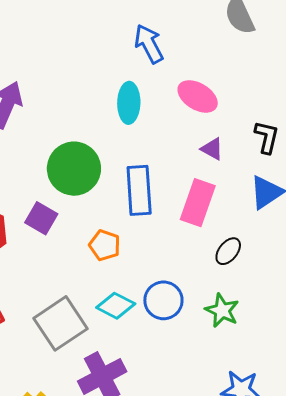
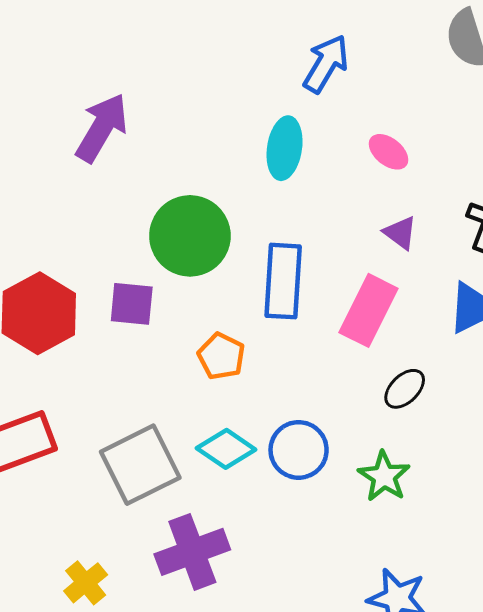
blue arrow: (149, 44) -> (326, 64), turned 51
pink ellipse: (198, 96) -> (389, 152), size x0.7
purple square: (41, 218) -> (132, 304), turned -32

